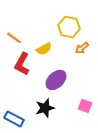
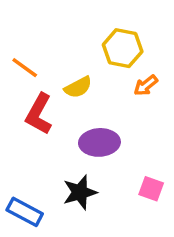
purple ellipse: (56, 80) -> (99, 142), turned 40

